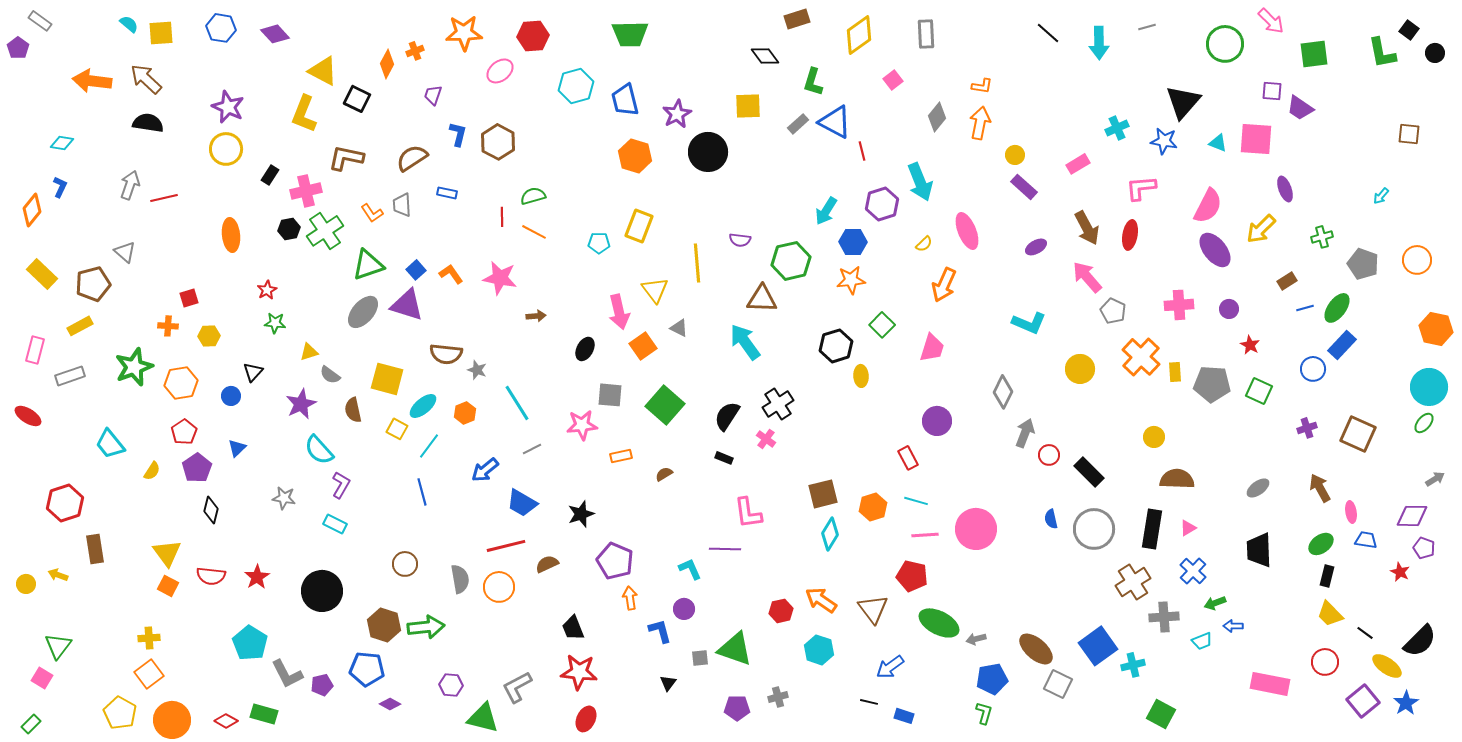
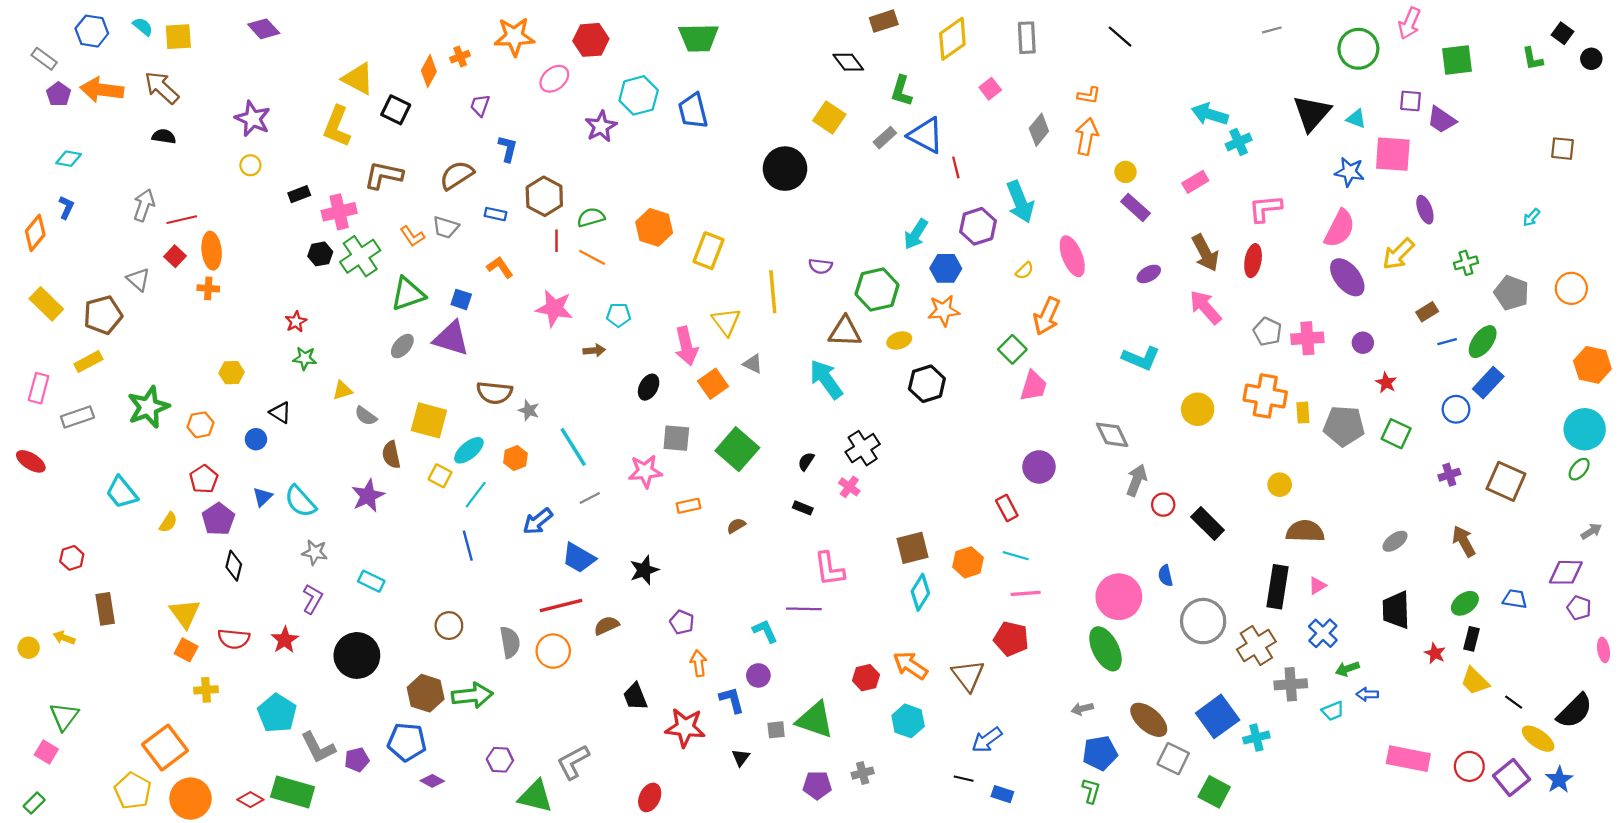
gray rectangle: (40, 21) -> (44, 59), moved
pink arrow: (1271, 21) -> (1409, 23), turned 68
blue hexagon: (221, 28) -> (92, 31), moved
black line: (1048, 33) -> (1120, 37), moved
purple diamond: (275, 34) -> (264, 29), moved
cyan arrow: (1099, 43) -> (1210, 114), moved, turned 108
purple pentagon: (18, 48) -> (59, 94), moved
green L-shape: (1382, 53) -> (1533, 59), size x0.7
yellow square: (748, 106) -> (829, 118), turned 36
purple star: (677, 114) -> (601, 126), moved
black semicircle: (148, 123) -> (164, 136), size x0.7
blue star: (1164, 141) -> (1350, 172), moved
brown hexagon: (498, 142) -> (544, 196), moved
cyan triangle: (1218, 143) -> (1356, 119), moved
yellow circle: (226, 149) -> (250, 165), size x0.6
orange hexagon: (635, 156) -> (654, 227), moved
black rectangle: (270, 175) -> (299, 194), turned 36
gray trapezoid: (402, 205) -> (446, 227), turned -70
orange ellipse: (231, 235) -> (212, 251), moved
cyan pentagon: (599, 243) -> (619, 315), moved
blue square: (416, 270) -> (461, 299), turned -30
orange L-shape: (451, 274) -> (500, 267), moved
red square: (189, 298) -> (175, 256), moved, turned -30
gray pentagon: (1113, 311) -> (1267, 332), moved
gray ellipse: (363, 312) -> (402, 346), size x0.7
green square: (882, 325) -> (1012, 349), moved
orange cross: (168, 326) -> (208, 288), moved
orange cross: (1141, 357) -> (1265, 396), turned -33
black triangle: (253, 372) -> (280, 413), turned -40
yellow ellipse: (861, 376) -> (899, 340), moved, turned 75
orange hexagon: (181, 383) -> (200, 425), size x0.7
gray diamond: (1003, 392) -> (1112, 435), turned -52
purple star: (301, 404) -> (368, 496), moved
black semicircle: (727, 416) -> (806, 461), size x0.6
cyan semicircle: (319, 450) -> (300, 501), moved
purple L-shape: (341, 485) -> (313, 599), moved
red hexagon: (65, 503) -> (72, 558), size x0.6
pink ellipse: (1351, 512) -> (1604, 650), moved
pink circle: (976, 529) -> (1119, 597), moved
gray circle: (1094, 529) -> (1203, 621), moved
purple pentagon: (615, 561) -> (682, 622), size x0.6
red star: (1400, 572) -> (1435, 653), moved
green ellipse: (939, 623) -> (1106, 649), moved, turned 36
yellow cross: (149, 638) -> (206, 690), moved
red circle: (1325, 662) -> (1469, 766), moved
red star: (579, 672) -> (685, 728), moved
orange square: (149, 674) -> (165, 748), size x1.4
green rectangle: (264, 714) -> (293, 792), size x1.4
green square: (1161, 714) -> (1214, 792), moved

